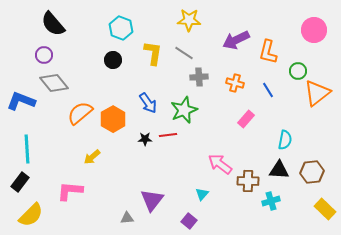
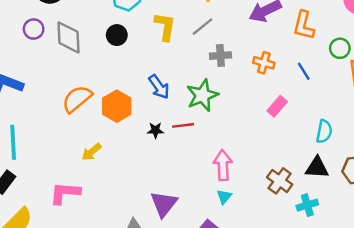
gray line: (184, 53) -> (202, 27), turned -72
gray diamond: (54, 83) -> (69, 37), moved, turned 36
pink arrow: (220, 164) -> (223, 165), moved, turned 50
brown cross: (248, 181) -> (280, 181), turned 35

